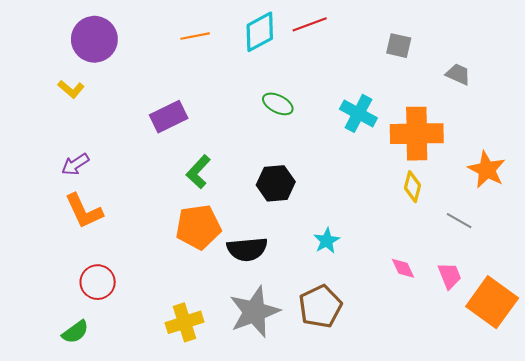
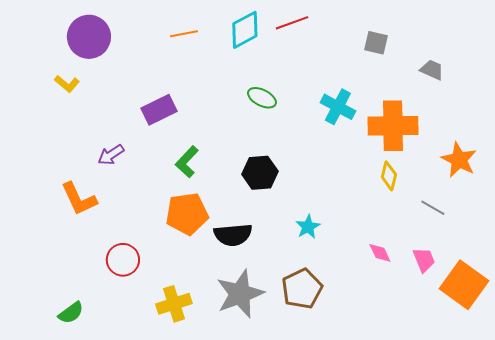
purple arrow: (75, 164) -> (111, 155), moved
red circle: (98, 282) -> (123, 260), moved

